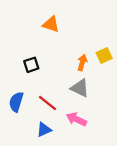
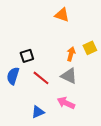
orange triangle: (51, 24) -> (62, 15), moved
blue semicircle: (16, 102) -> (13, 76), moved
red line: (47, 103) -> (41, 78), moved

